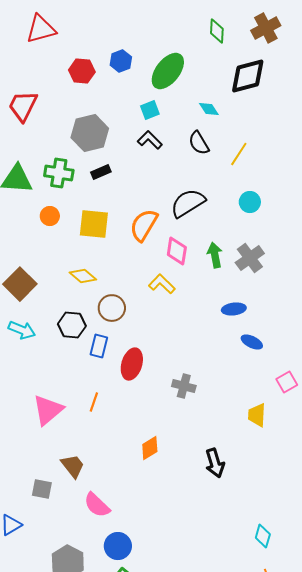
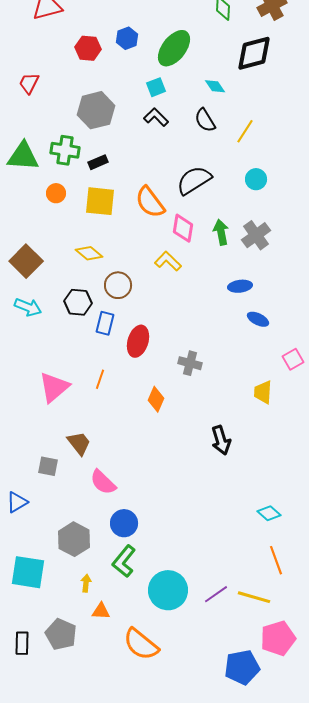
red trapezoid: (23, 106) -> (29, 83), size x0.7
black rectangle: (101, 172) -> (98, 162), moved
orange semicircle: (144, 225) -> (150, 202), turned -68
orange diamond: (150, 448) -> (156, 399), moved, turned -35
cyan diamond: (263, 536) -> (269, 513), turned -65

